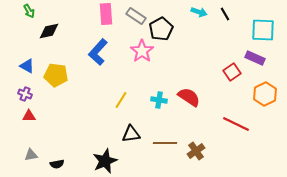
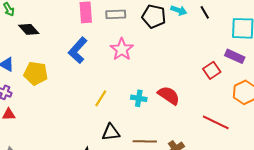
gray rectangle: (136, 16) -> (116, 14), turned -36
black pentagon: (161, 29) -> (154, 16), moved, turned -30
black diamond: (49, 31) -> (29, 29), turned 60

